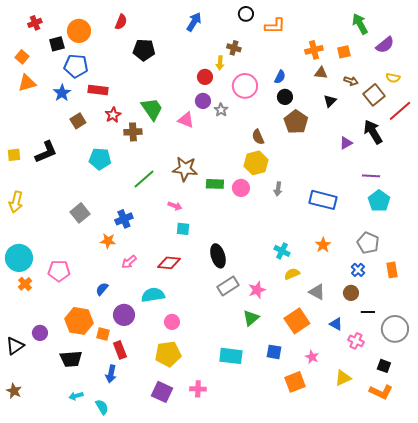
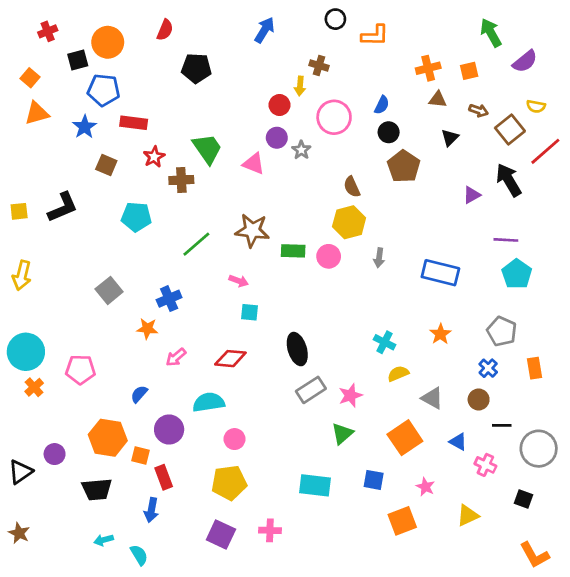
brown square: (78, 121) -> (106, 165), turned -35
orange L-shape: (381, 392) -> (534, 555), moved, turned 35

